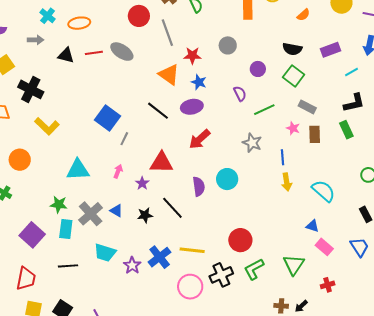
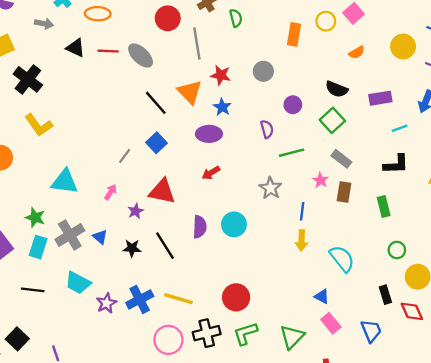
black line: (158, 111) -> (156, 103), moved
blue square: (107, 118) -> (156, 143), moved, size x0.7
green rectangle: (346, 130) -> (384, 206), moved
red arrow: (200, 139) -> (211, 173), size x0.7

